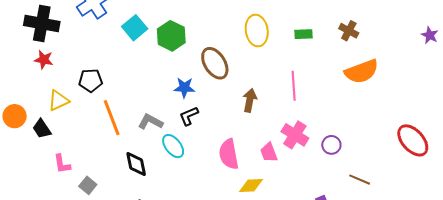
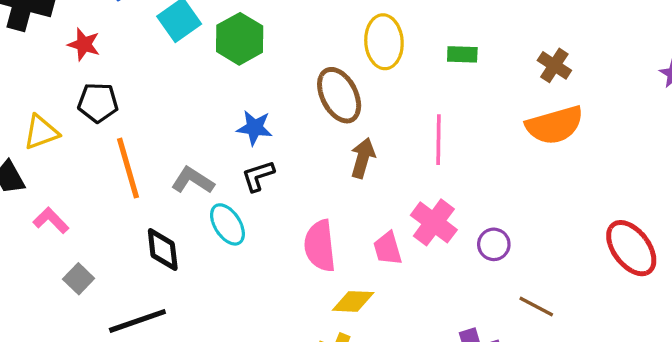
brown cross: (349, 31) -> (554, 65), moved
red star: (44, 60) -> (84, 44), moved
brown ellipse: (215, 63) -> (339, 95), moved
pink L-shape: (62, 164) -> (51, 220), moved, turned 140

